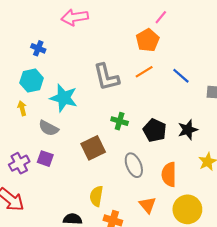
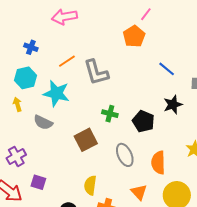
orange line: (144, 72) -> (67, 61), moved
black star: (188, 130) -> (173, 105), moved
purple square: (45, 159) -> (38, 182), moved

